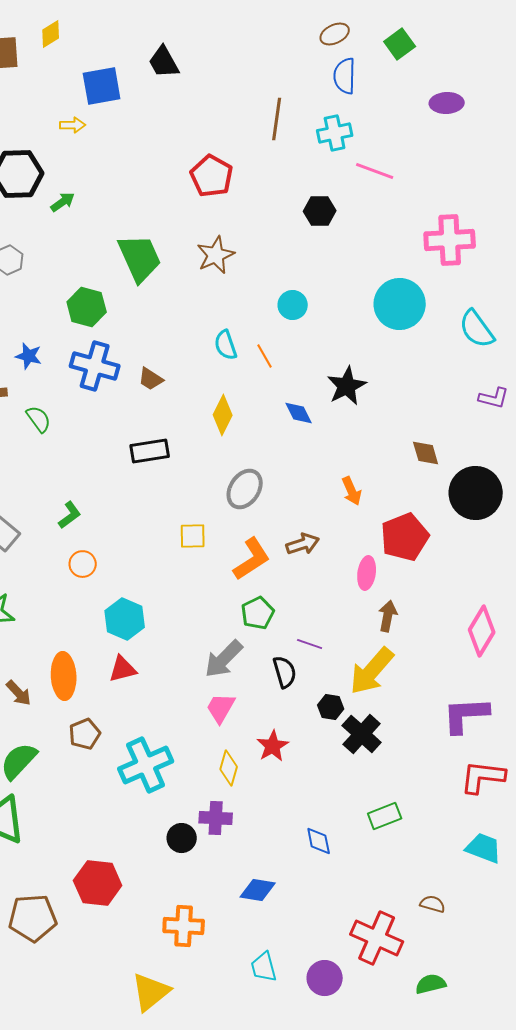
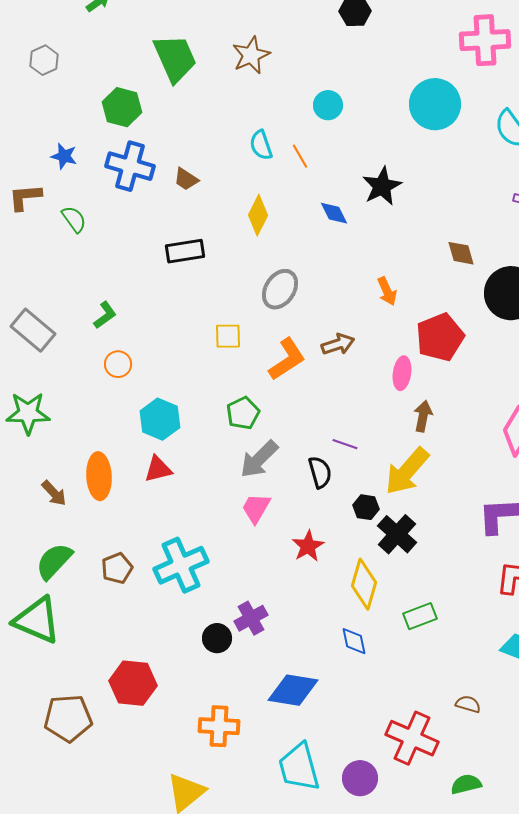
green pentagon: (258, 613) -> (243, 413), moved
brown pentagon: (85, 734) -> (117, 568), moved
yellow diamond: (229, 768) -> (364, 584), moved, size x1.4
purple cross: (216, 818) -> (251, 618), turned -32
blue diamond: (258, 890) -> (293, 690), size x1.4
cyan trapezoid: (264, 967) -> (299, 767), size x1.6

